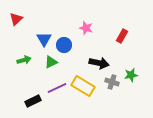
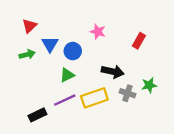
red triangle: (16, 19) -> (29, 26), moved
green arrow: (24, 60) -> (27, 54), moved
green triangle: (51, 62) -> (67, 75), moved
yellow rectangle: (83, 86) -> (94, 98), turned -50

